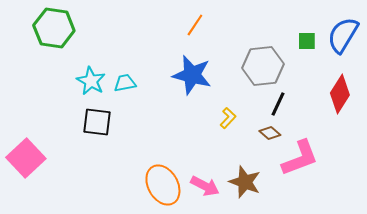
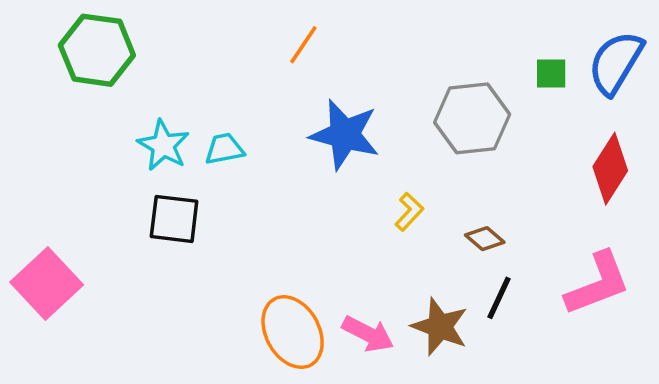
orange line: (195, 25) -> (303, 45), moved
black line: (278, 104) -> (499, 298), moved
pink L-shape: (300, 158) -> (598, 284), moved

